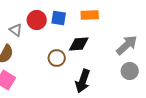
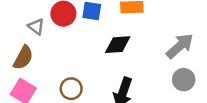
brown circle: (57, 58) -> (71, 89), moved

